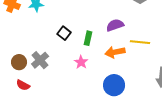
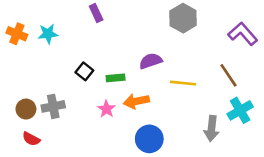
green rectangle: (88, 38) -> (116, 78), turned 72
orange arrow: (115, 52) -> (136, 101), moved
gray cross: (40, 60) -> (53, 106), turned 30

